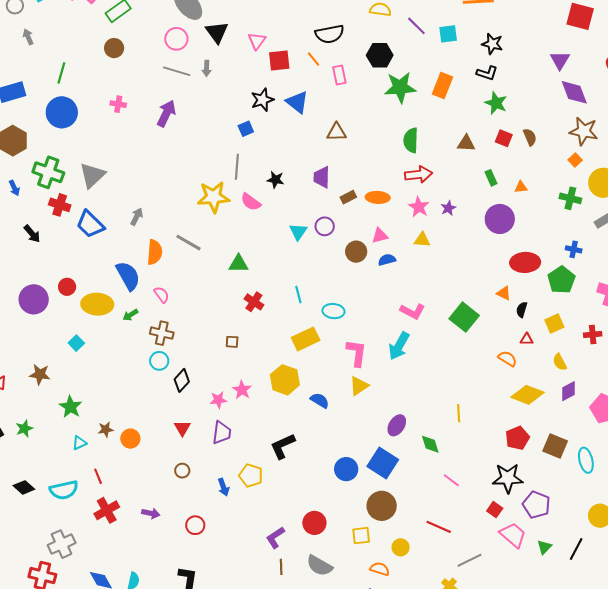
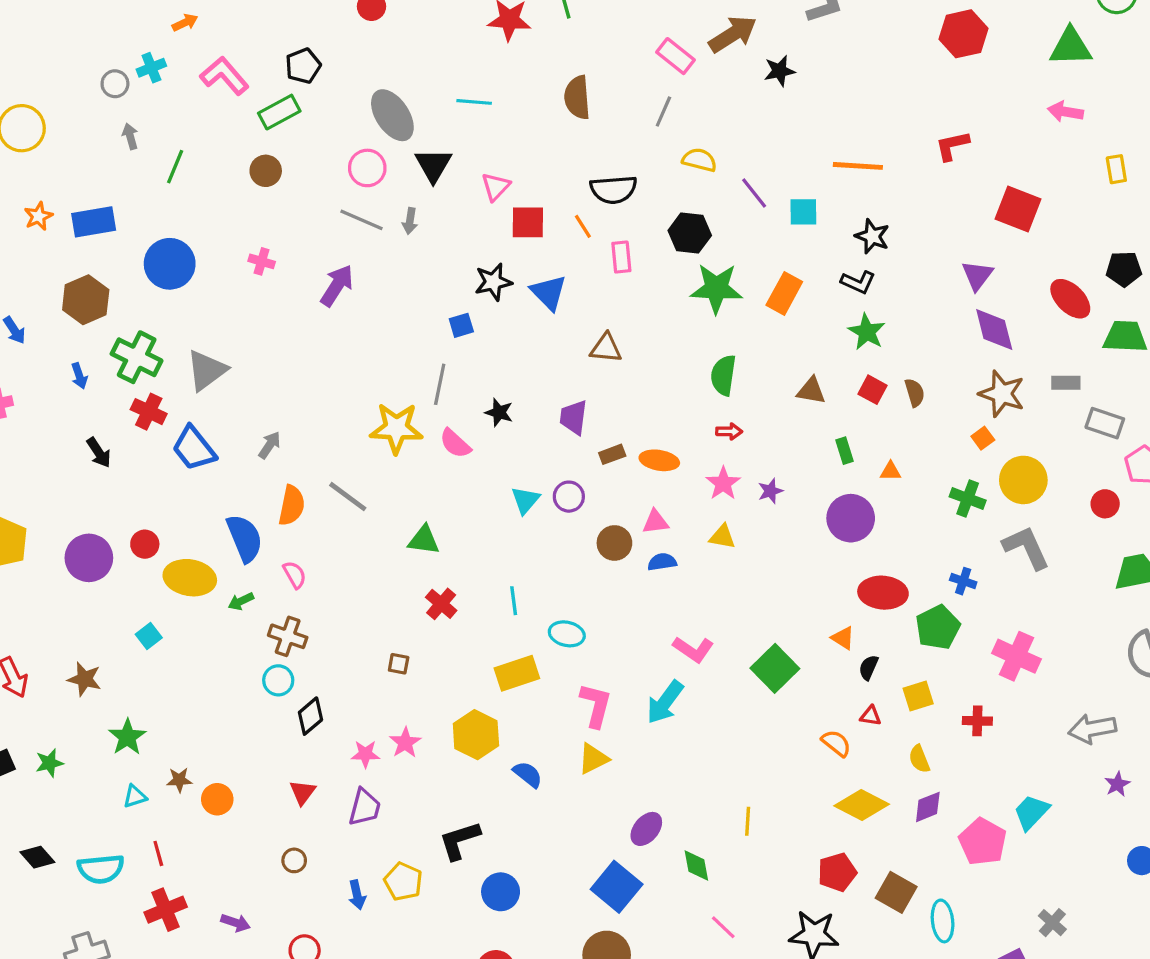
green line: (61, 73) -> (175, 167), moved
red arrow: (419, 175) -> (729, 431), size x0.6
blue circle: (346, 469) -> (501, 892), moved

